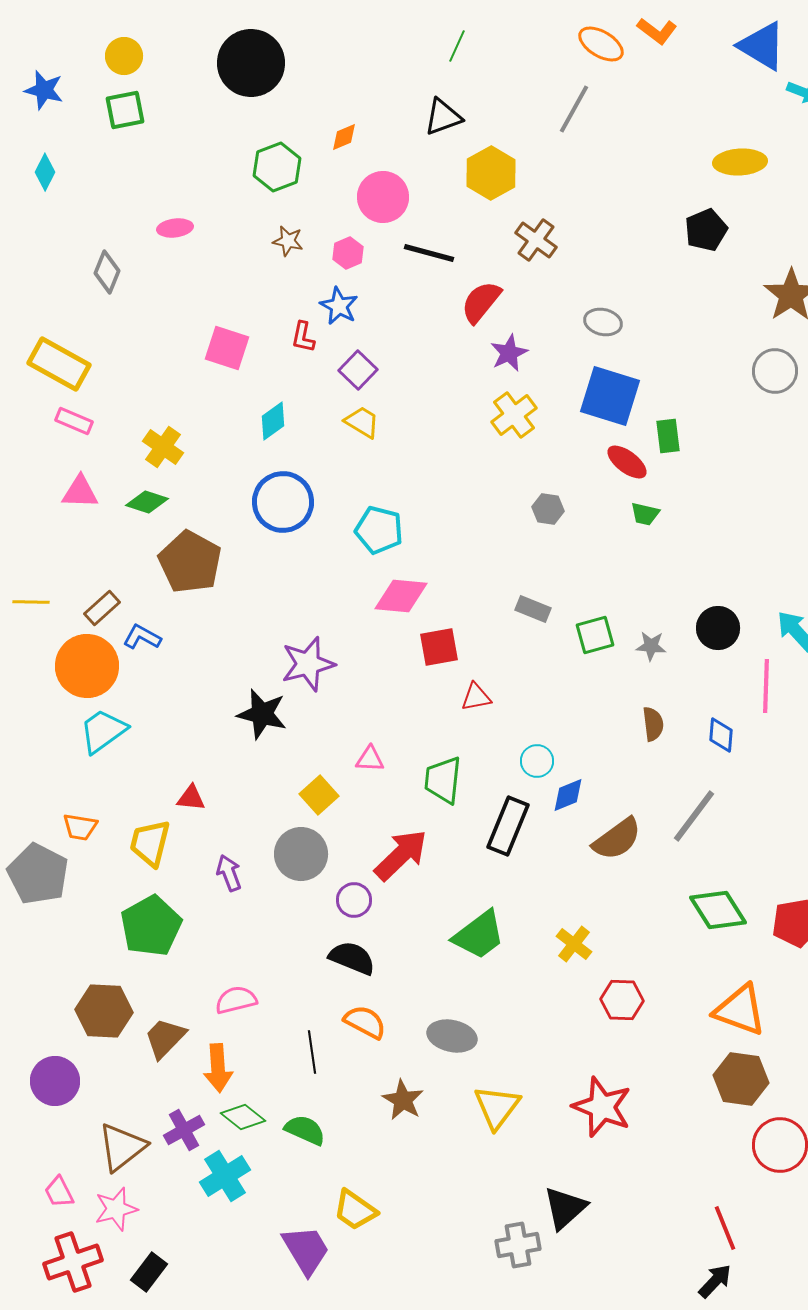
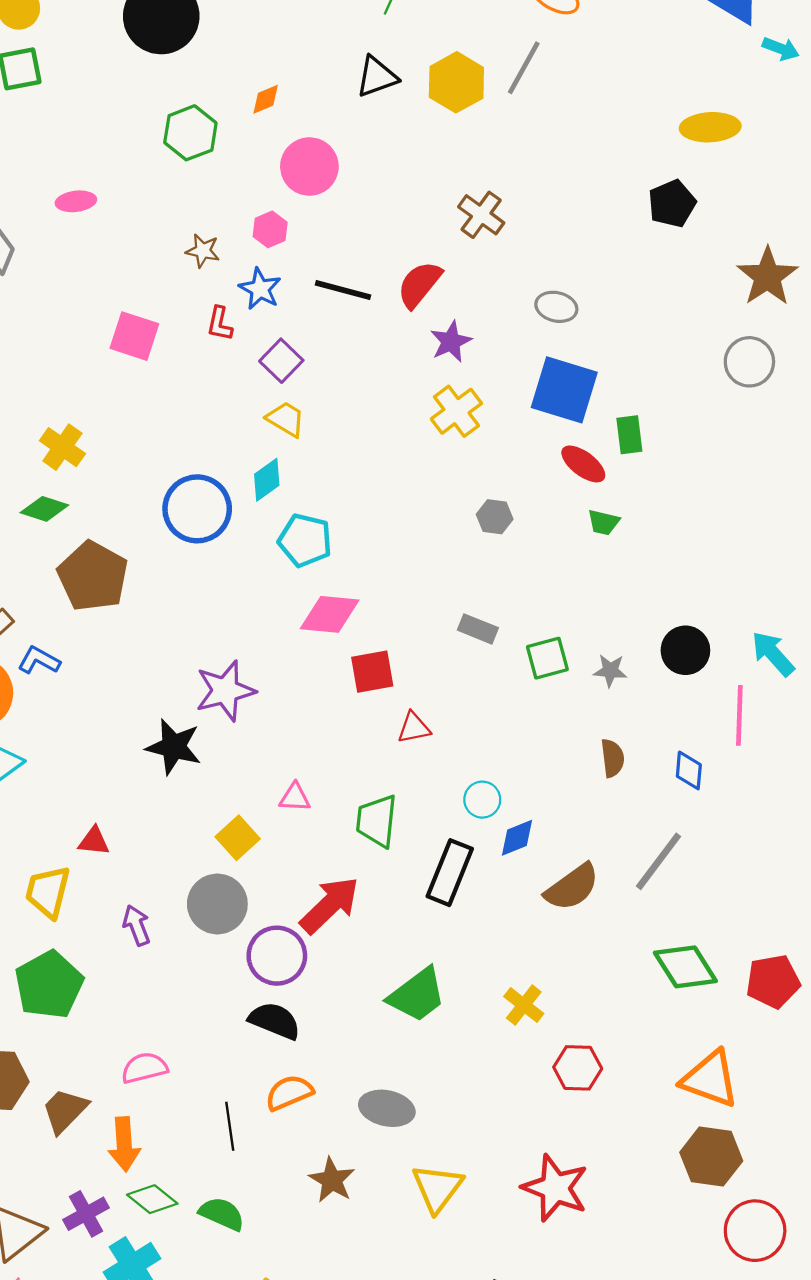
yellow hexagon: (491, 173) -> (456, 82), moved
brown star: (288, 241) -> (203, 251), moved
black line: (429, 253) -> (343, 290), moved
cyan diamond: (273, 421) -> (267, 480), moved
purple circle: (354, 900) -> (277, 956), size x1.5
orange semicircle: (365, 1022) -> (289, 1093), turned -51

